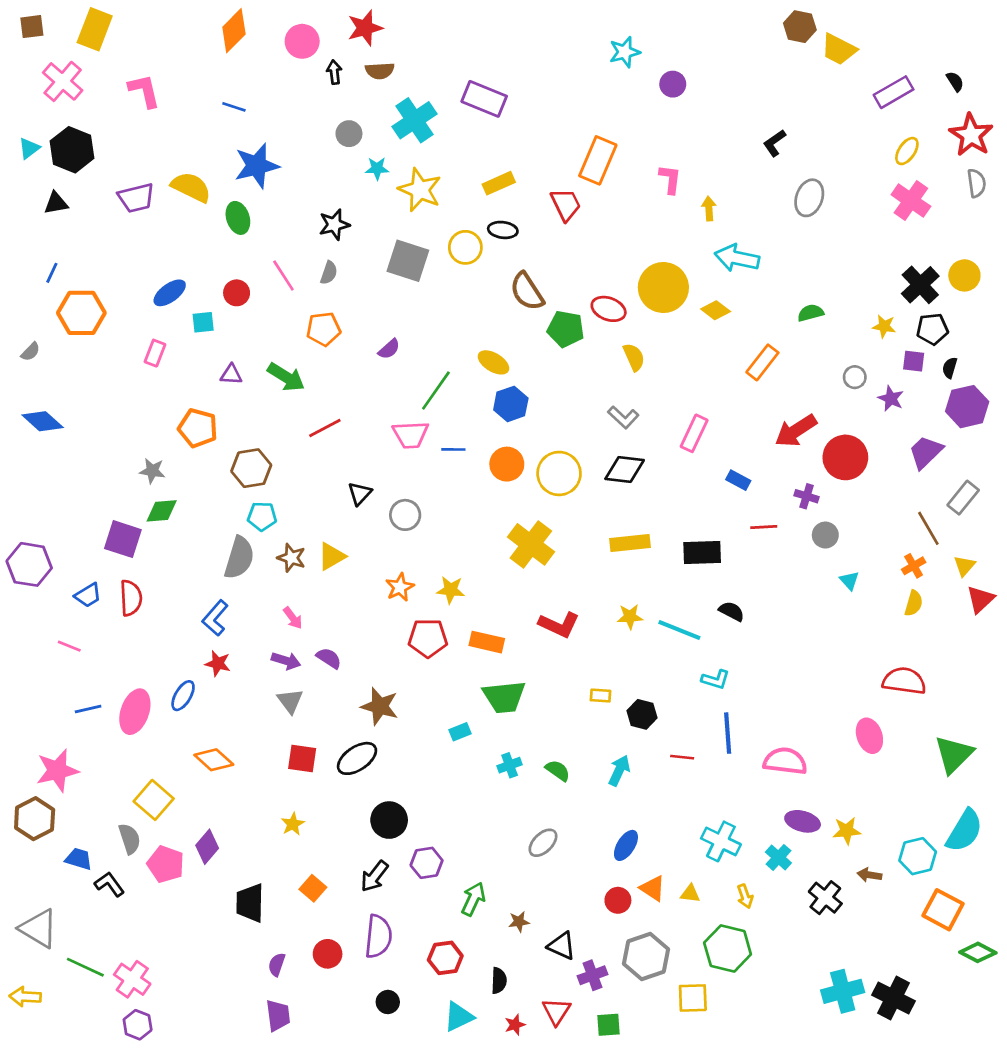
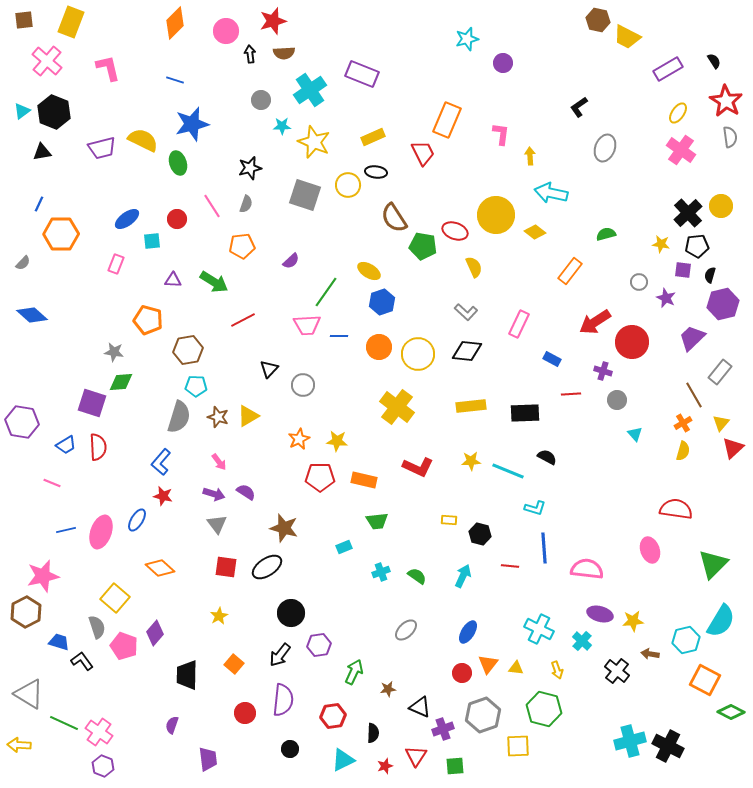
green trapezoid: (504, 697) -> (377, 521), size x0.7
orange triangle: (653, 888) -> (488, 664), turned 35
purple semicircle: (277, 965) -> (172, 725), moved

